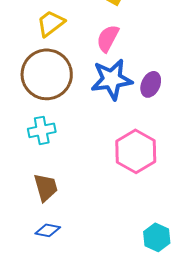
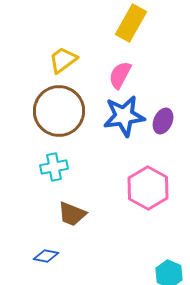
brown trapezoid: (46, 187) -> (72, 214), moved, turned 128
blue diamond: (48, 230) -> (46, 256), moved

